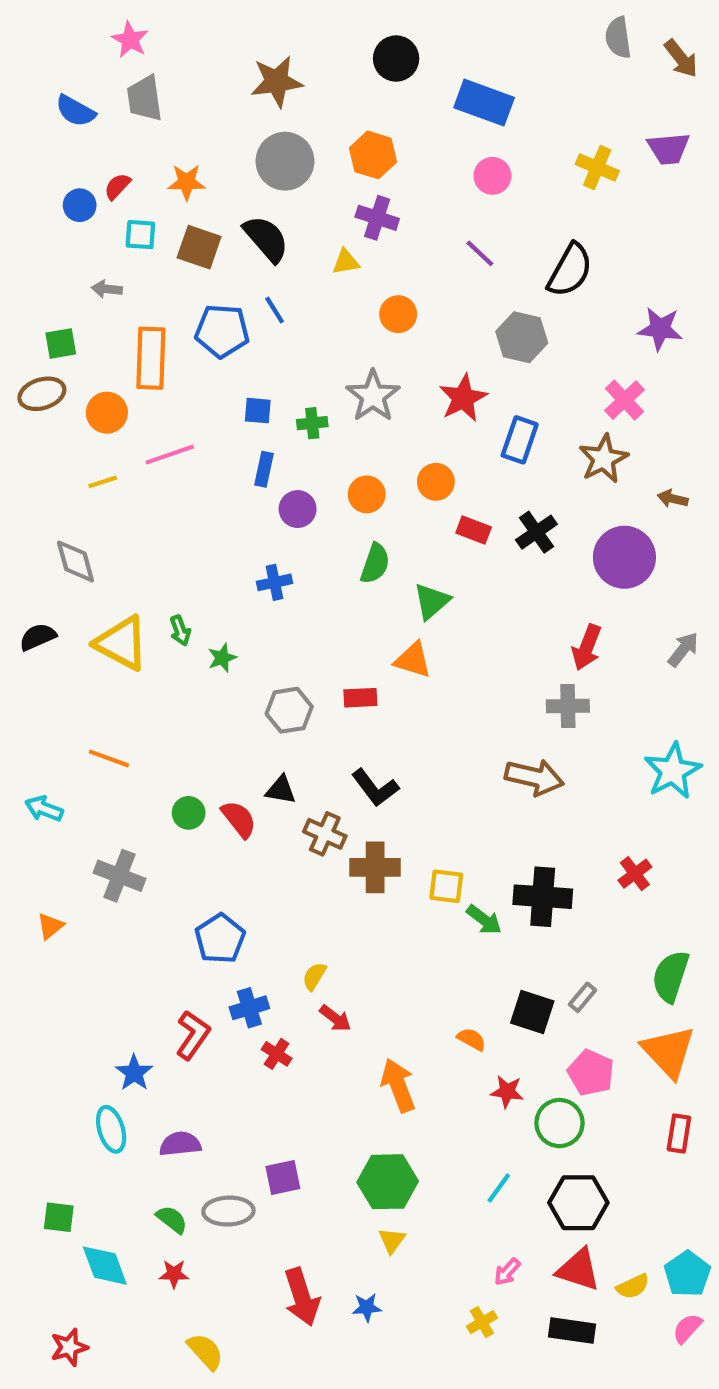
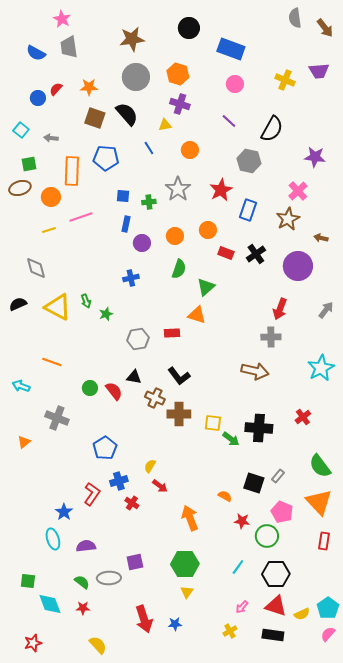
cyan square: (140, 235) -> (21, 130), moved, turned 35
blue line: (275, 310) -> (149, 148), moved
green semicircle: (671, 976) -> (320, 466), turned -55

